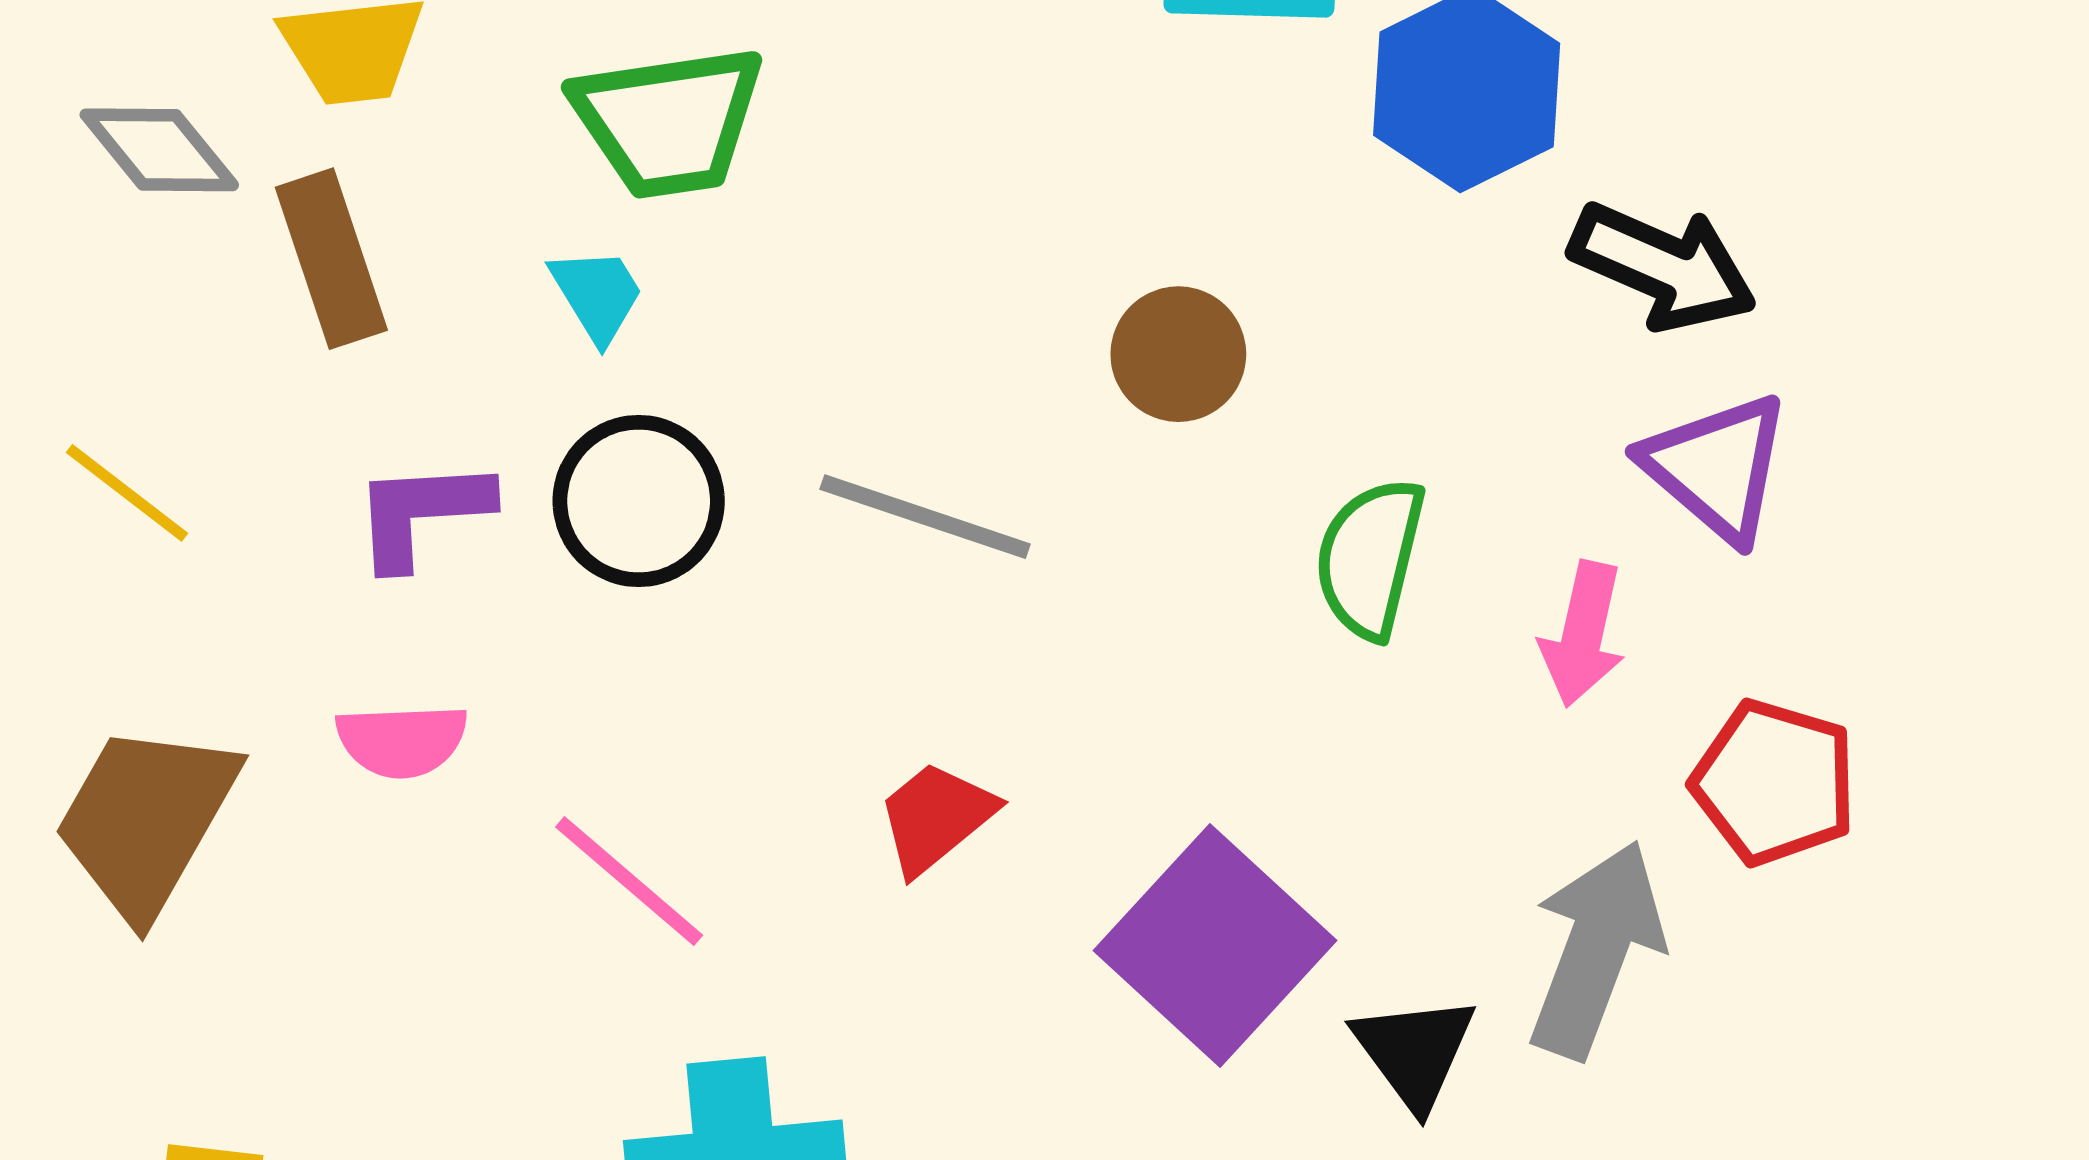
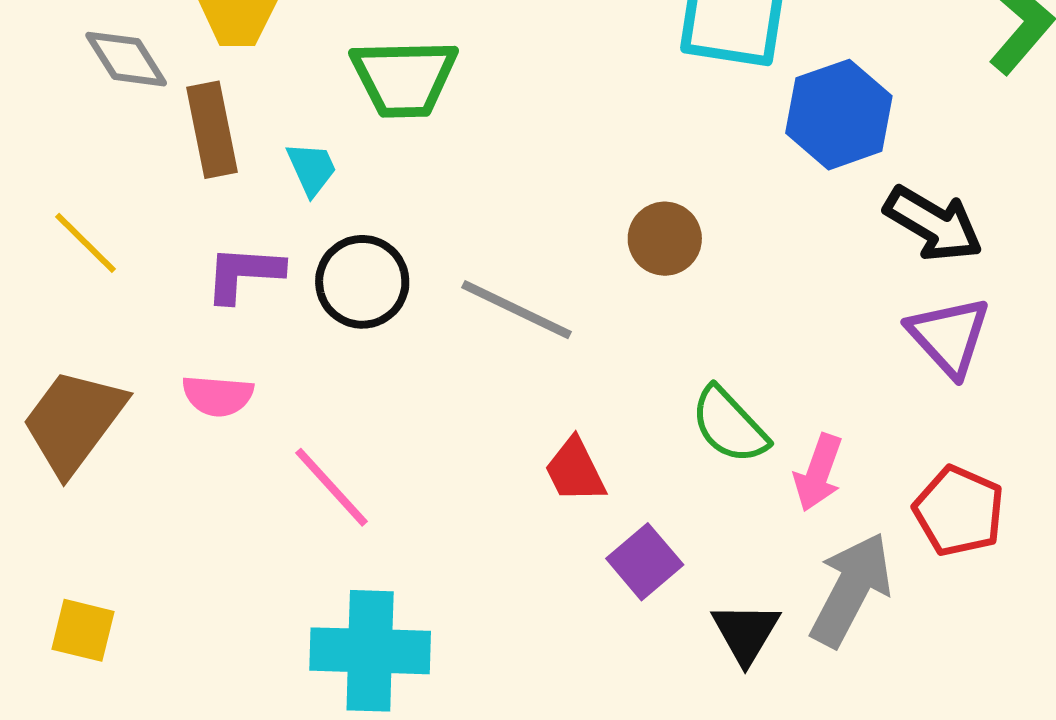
cyan trapezoid: (597, 295) -> (312, 169), moved
green semicircle: (1370, 558) -> (729, 425), moved, turned -64
pink arrow: (1583, 634) -> (818, 473), moved
red trapezoid: (936, 817) -> (575, 470), moved, turned -84
purple square: (1215, 946) -> (645, 562), size x0.6

